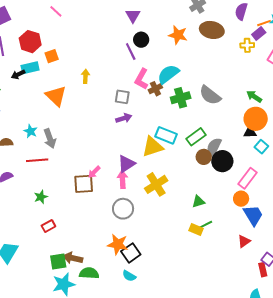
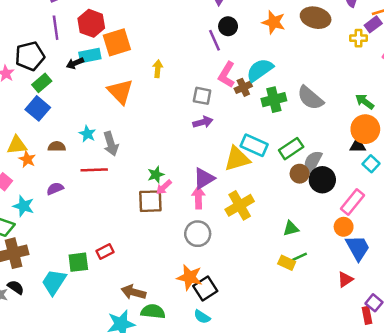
orange square: (52, 56) -> (117, 42), size x1.6
green star: (41, 197) -> (156, 175), moved
green square: (58, 261) -> (78, 262), moved

